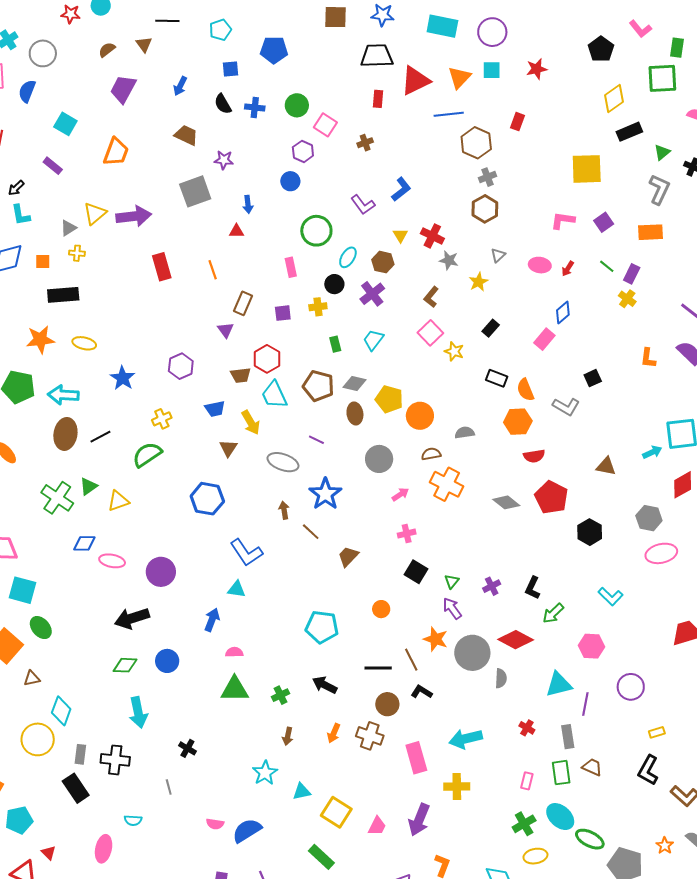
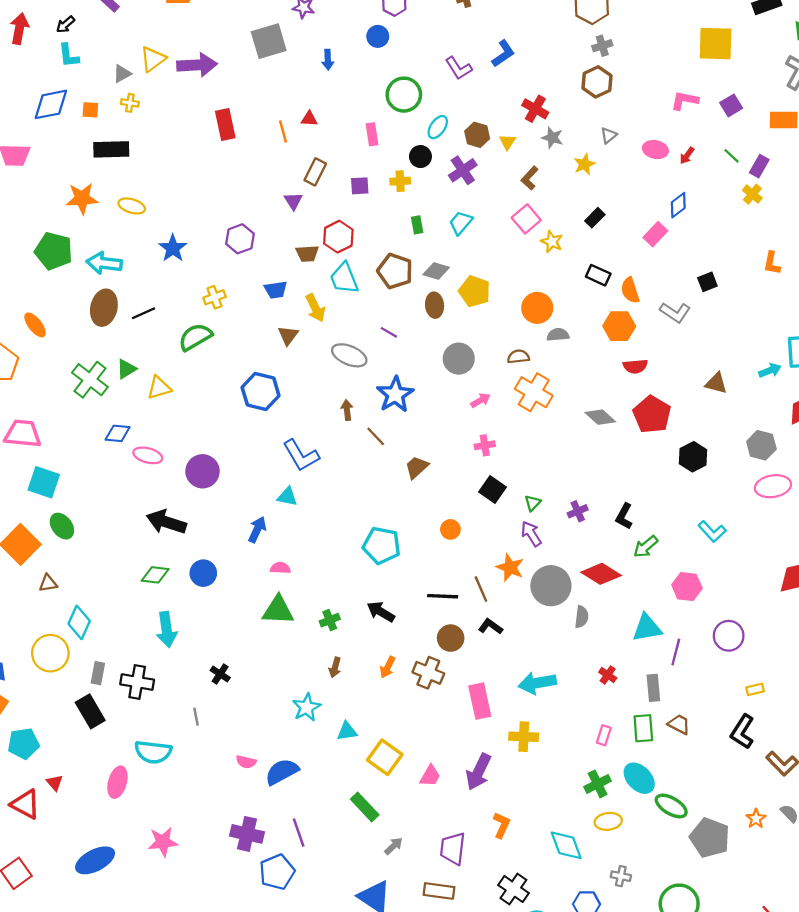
red triangle: (236, 231) -> (309, 119), moved
yellow triangle: (400, 235) -> (507, 142), moved
orange circle: (420, 416) -> (537, 308), moved
black arrow: (132, 618) -> (166, 522), turned 32
cyan semicircle: (133, 820) -> (153, 752), size x1.8

